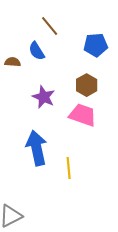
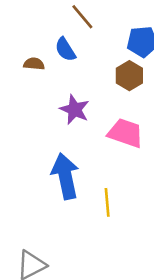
brown hexagon: (87, 85) -> (129, 76), moved

